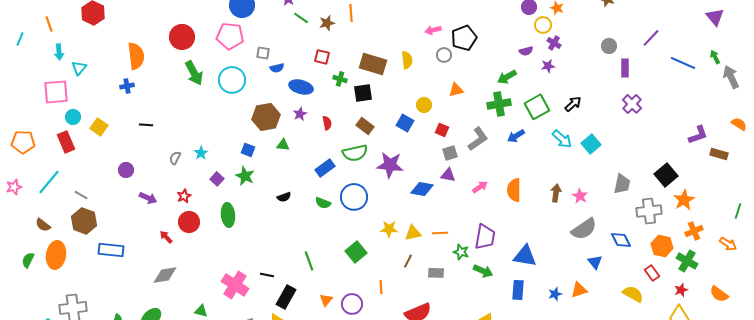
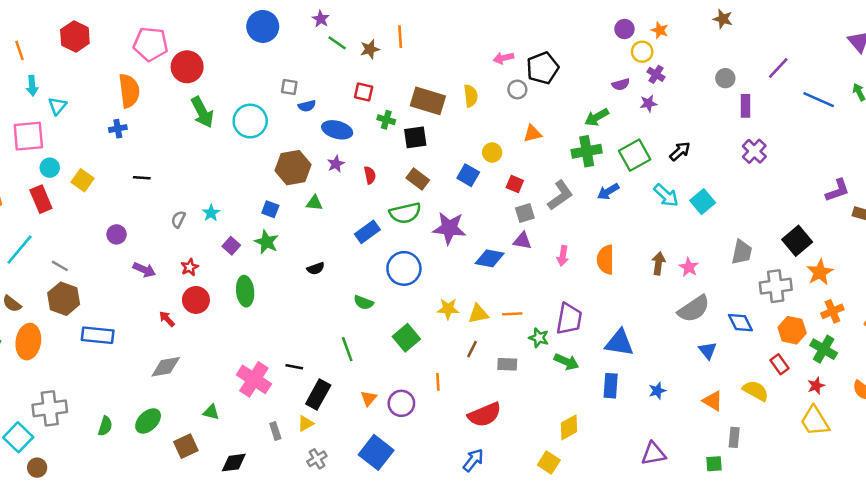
pink pentagon: (230, 36) -> (151, 44), moved
pink arrow: (480, 187) -> (563, 256), turned 133
green semicircle: (323, 203) -> (364, 302), moved
orange triangle: (579, 290) -> (713, 401), moved, turned 48

